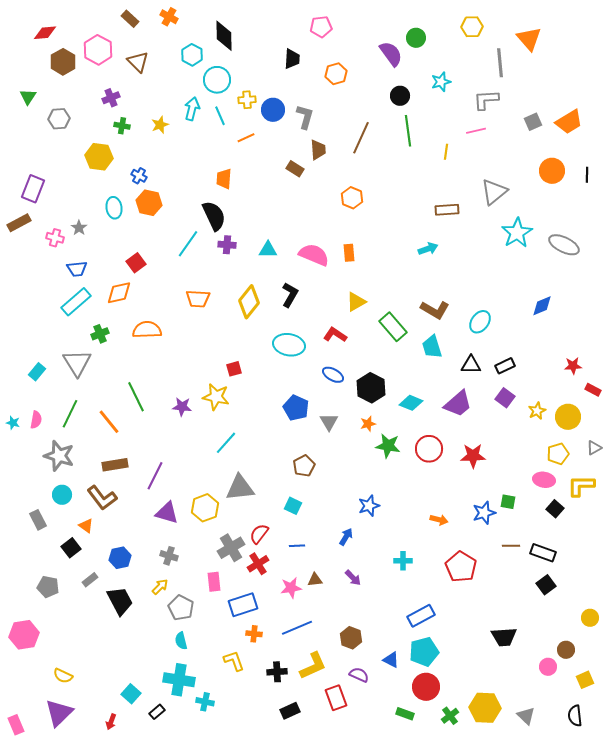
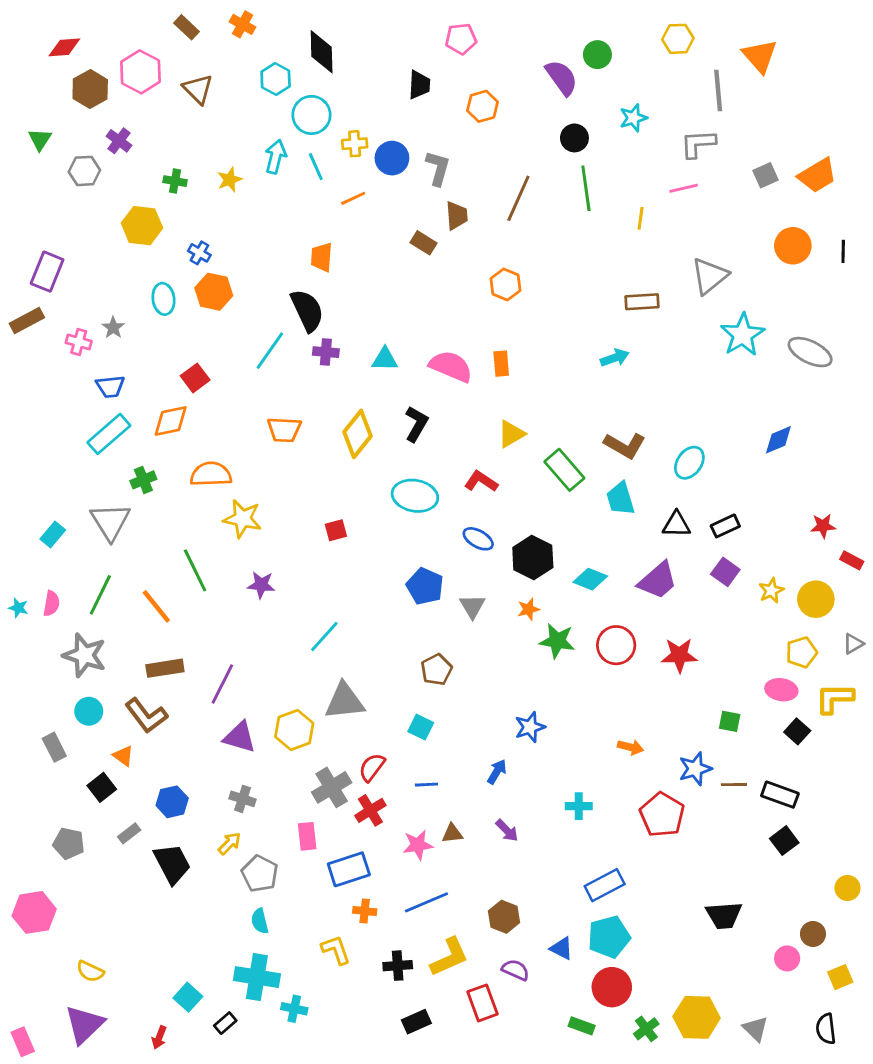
purple cross: (111, 98) -> (119, 141), moved, turned -30
yellow star: (216, 397) -> (243, 519), moved
blue star: (484, 513) -> (695, 769), moved

